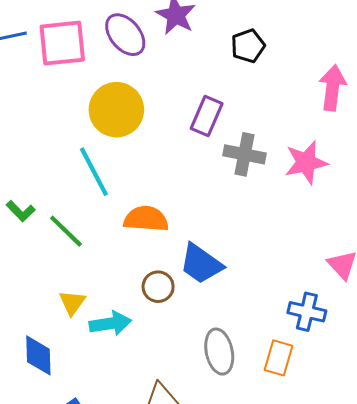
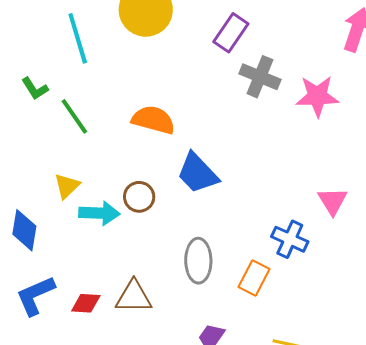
cyan line: (94, 172) -> (78, 38), moved
brown circle: (158, 287) -> (139, 197), moved

